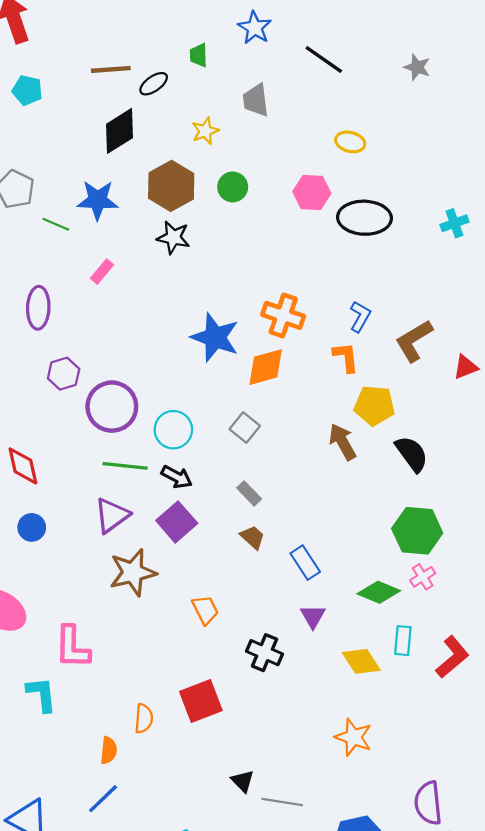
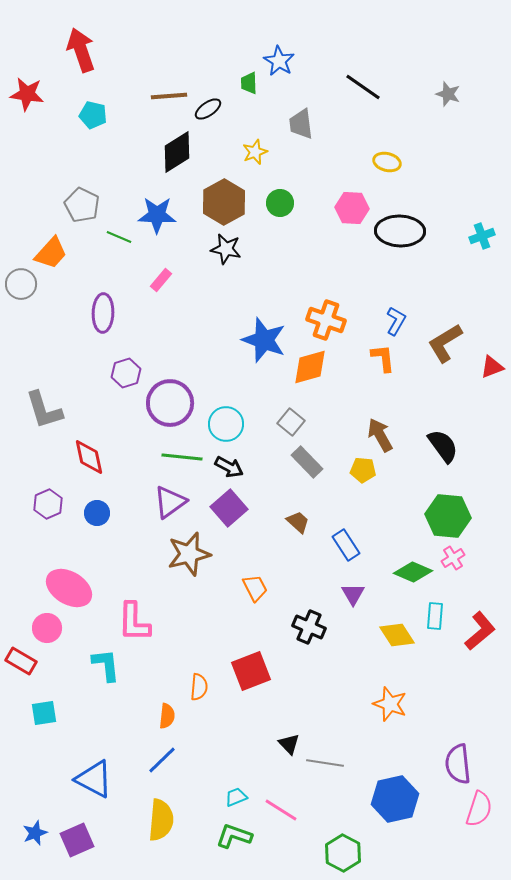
blue star: (255, 28) -> (279, 61), moved
yellow pentagon: (374, 406) -> (363, 470), moved, size x0.7
gray rectangle: (249, 493) -> (307, 462), moved, size x1.4

